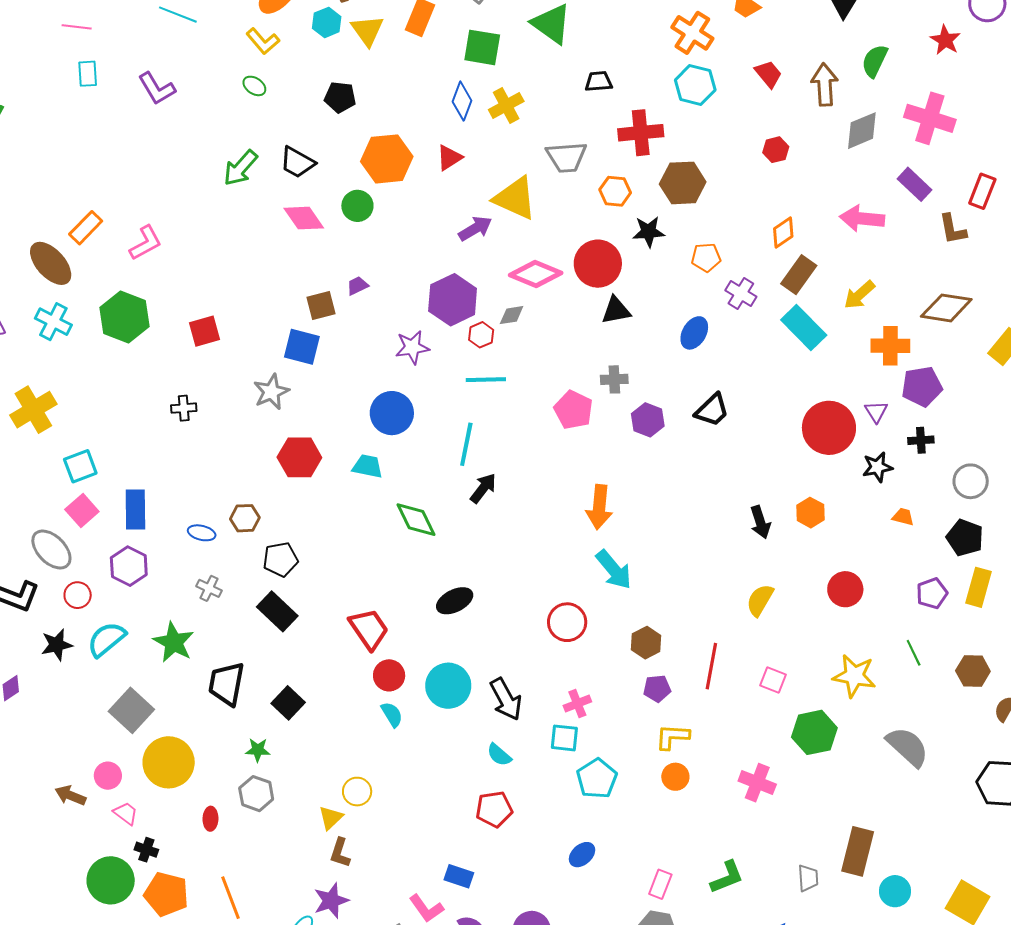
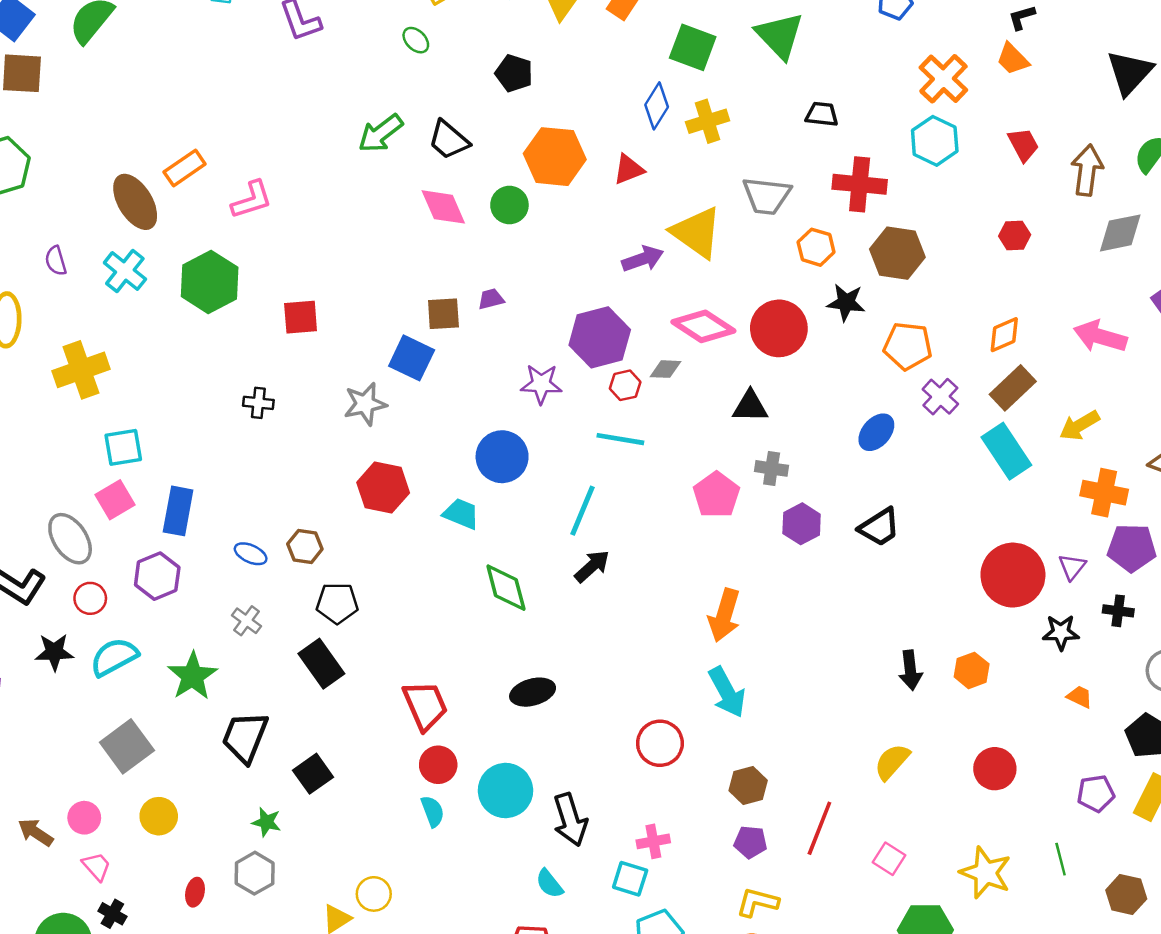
orange pentagon: (706, 257) -> (908, 346), size x1.4
black triangle: (616, 310) -> (750, 406), moved
yellow circle: (169, 762) -> (159, 816), size x0.6

